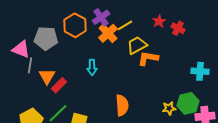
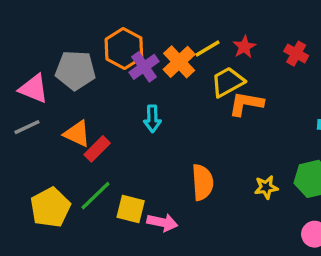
purple cross: (101, 17) -> (144, 67), moved
red star: (159, 21) -> (244, 47), moved
gray line: (30, 65) -> (27, 127), moved, turned 56
orange triangle: (47, 76) -> (77, 134), turned -36
yellow star: (169, 108) -> (266, 187), moved

